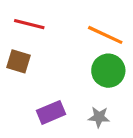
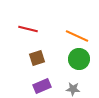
brown square: (18, 61) -> (37, 58), moved, turned -35

